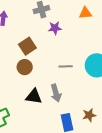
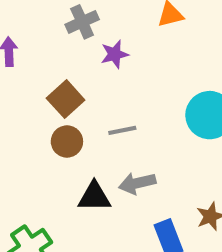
gray line: (66, 66) -> (122, 130), moved
gray arrow: (56, 93) -> (137, 183), turned 102

